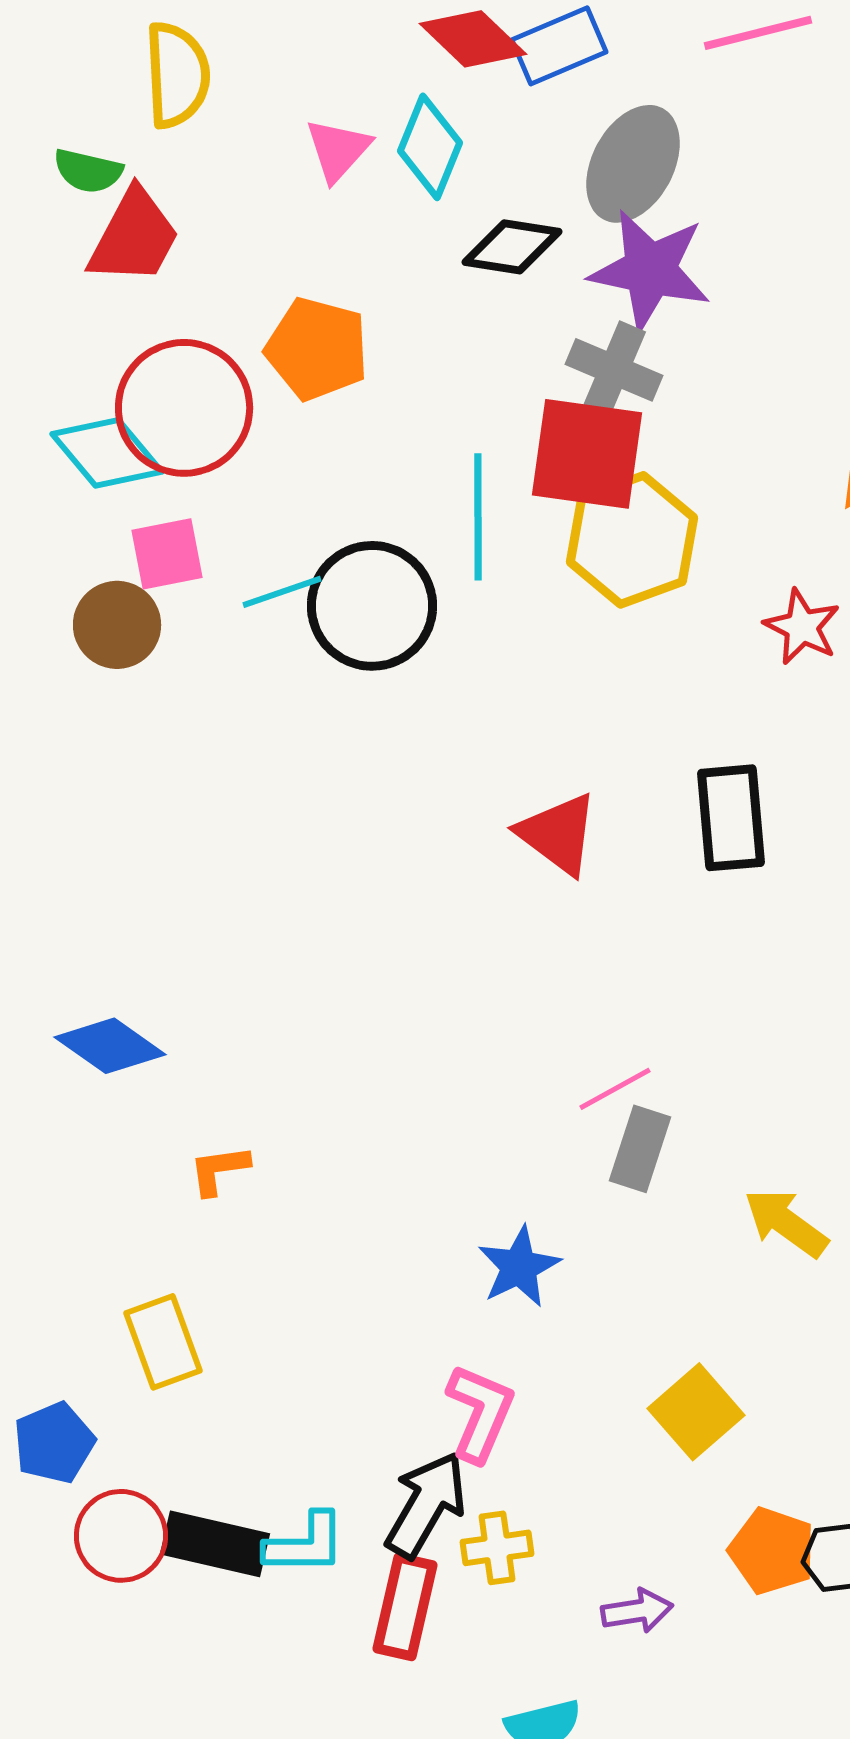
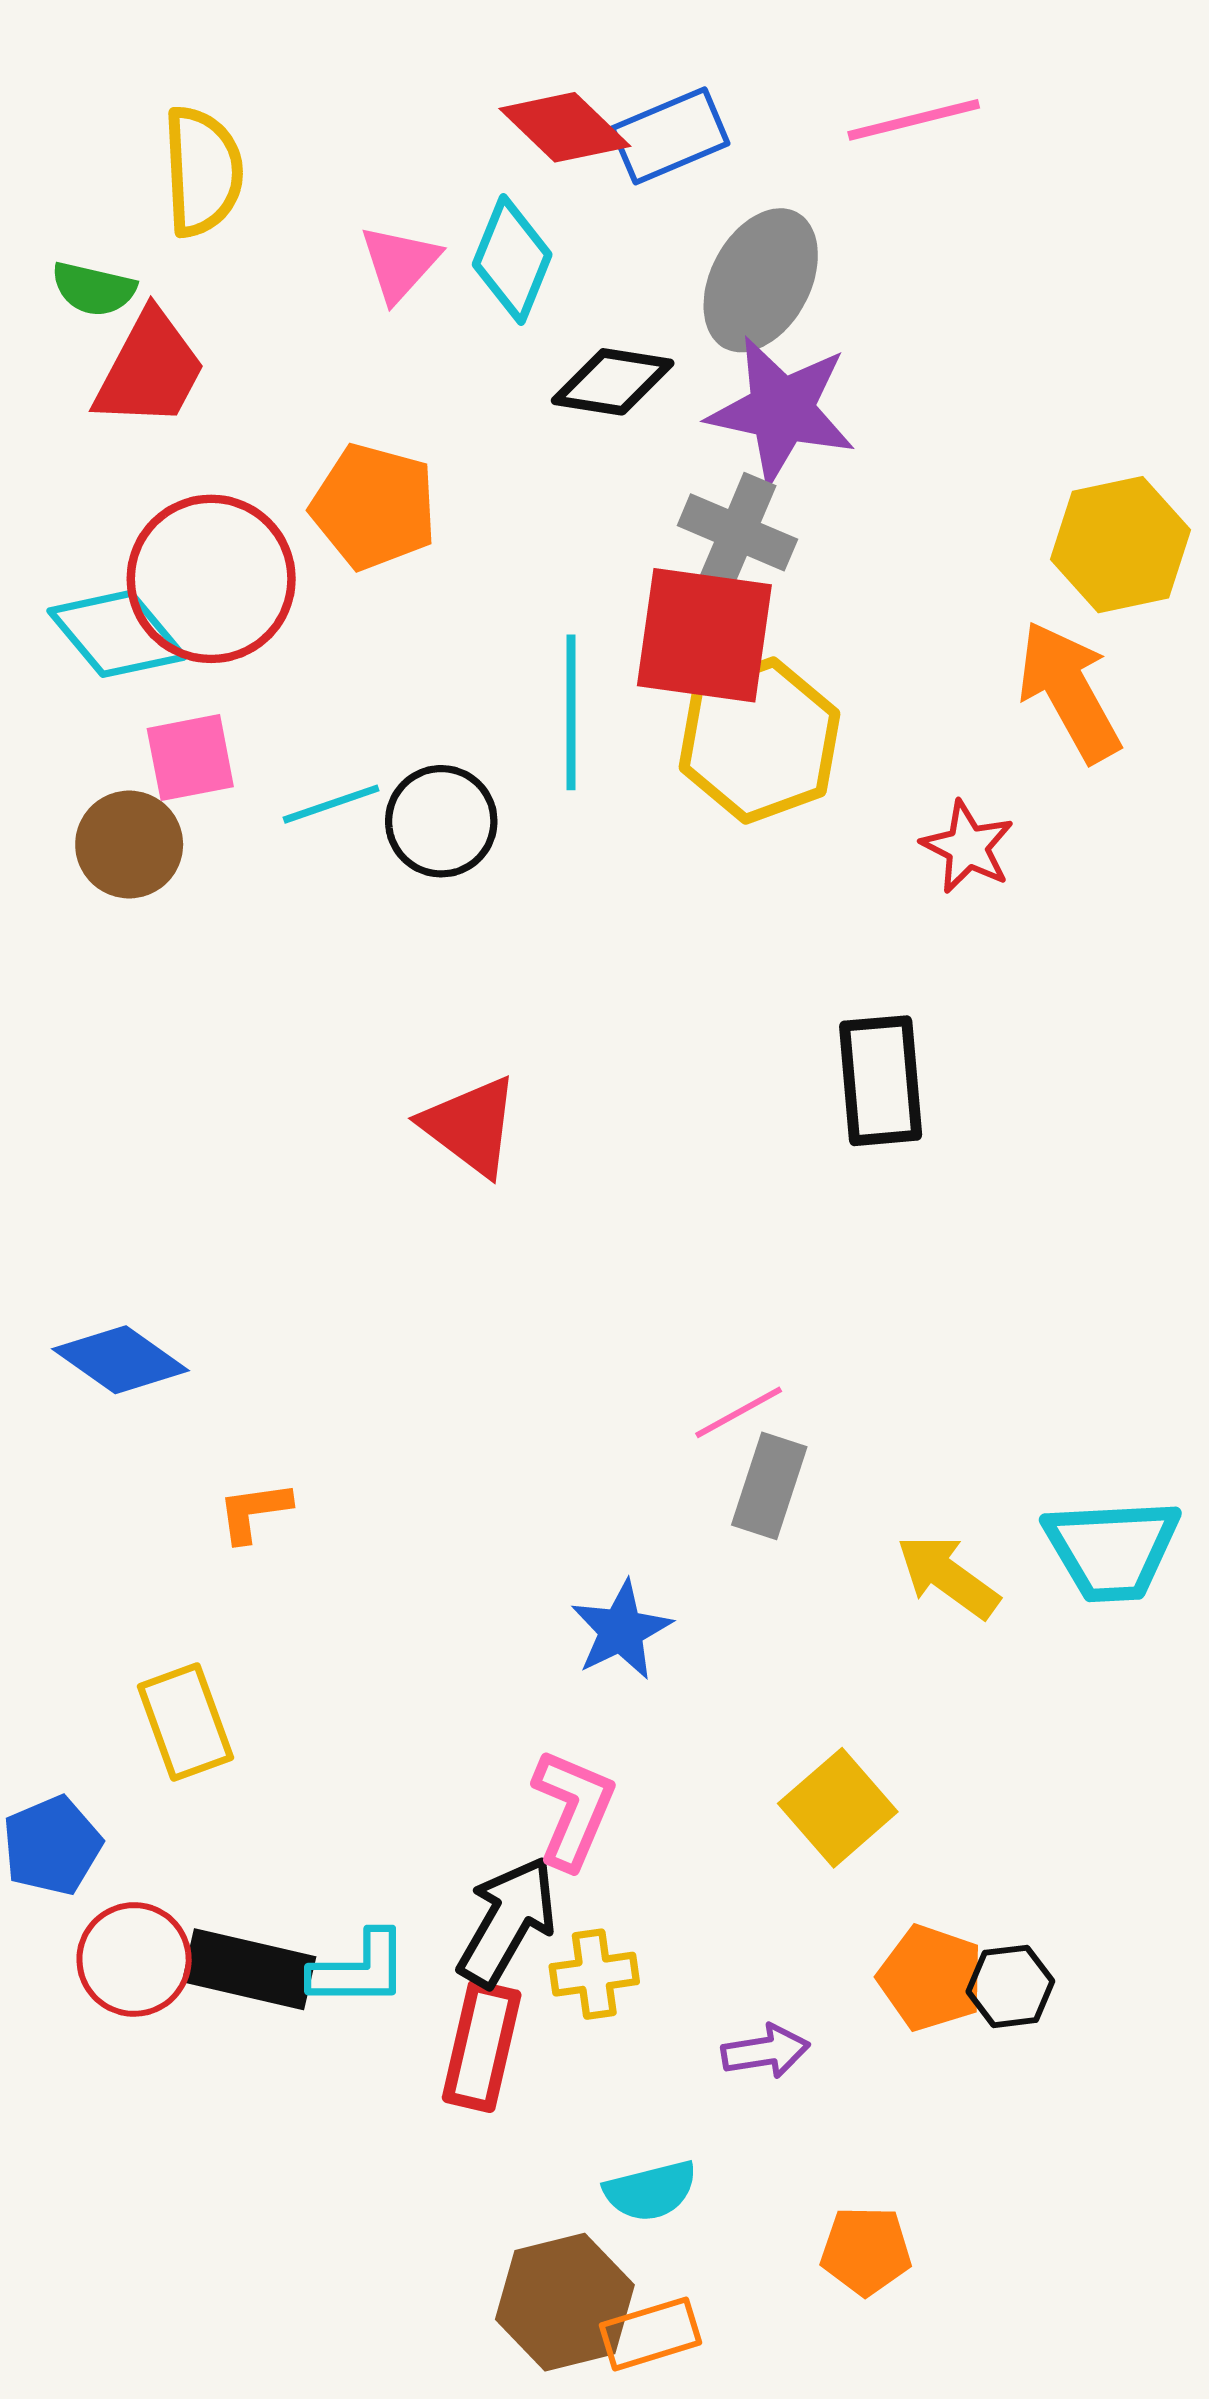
black circle: (372, 606) -> (441, 821), size x0.7
red triangle: (558, 834) -> (471, 1126), moved

